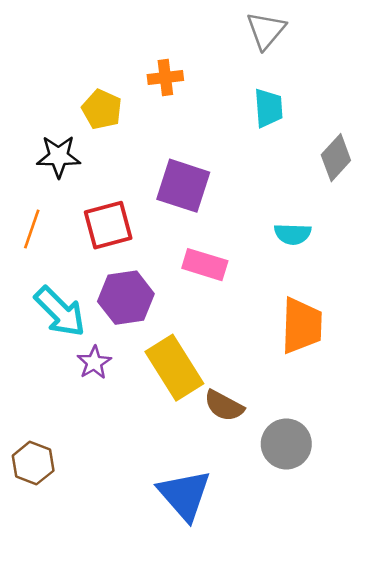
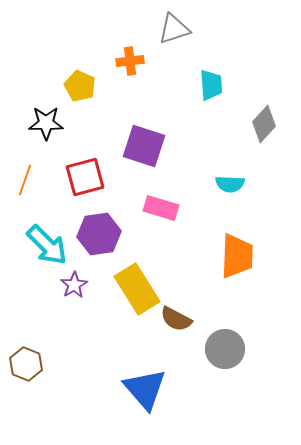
gray triangle: (266, 30) -> (174, 29), moved, turned 32

